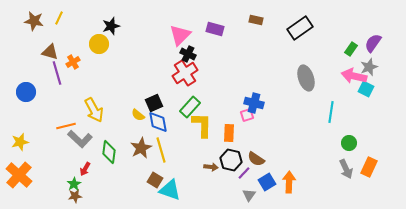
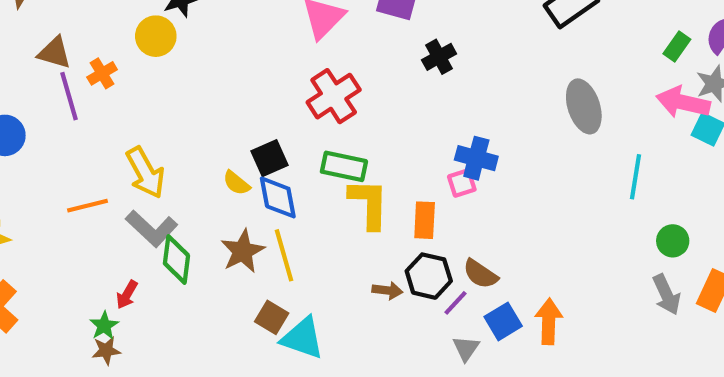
black cross: (188, 54) -> (439, 57), moved, turned 35
green rectangle: (190, 107) -> (344, 166), turned 60
gray L-shape: (80, 139) -> (152, 228), moved

